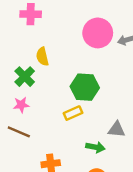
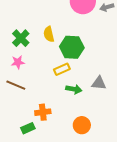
yellow semicircle: (42, 57) -> (49, 34), moved
green arrow: (95, 147) -> (74, 89), moved

